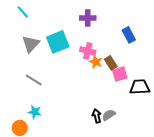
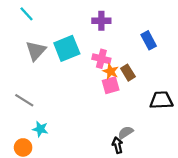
pink square: (120, 74) -> (111, 85), moved
gray line: (34, 80) -> (24, 100), moved
black arrow: (97, 116) -> (118, 145), moved

